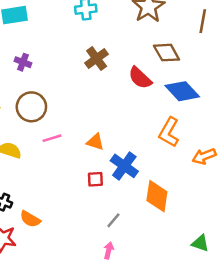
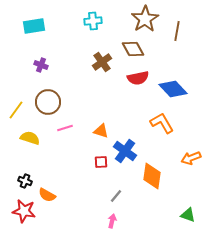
brown line: (203, 21) -> (177, 31), moved
brown diamond: (167, 53) -> (133, 49), moved
red semicircle: (140, 78) -> (138, 78), turned -55
orange L-shape: (169, 132) -> (162, 123), turned 120
orange arrow: (204, 156) -> (191, 158), moved

